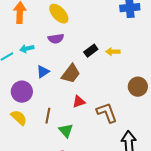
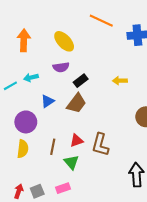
black rectangle: (91, 51) -> (81, 81), moved
red triangle: (79, 102) -> (76, 141), moved
brown L-shape: (107, 113) -> (100, 145), moved, turned -145
yellow semicircle: (19, 118) -> (23, 149), turned 54

